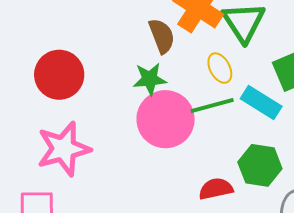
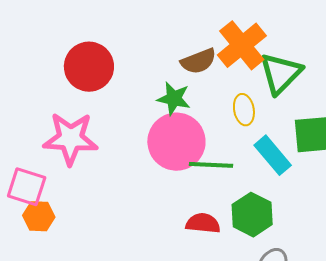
brown semicircle: (162, 36) -> (198, 61), turned 72
green line: (212, 106) -> (211, 165), moved

